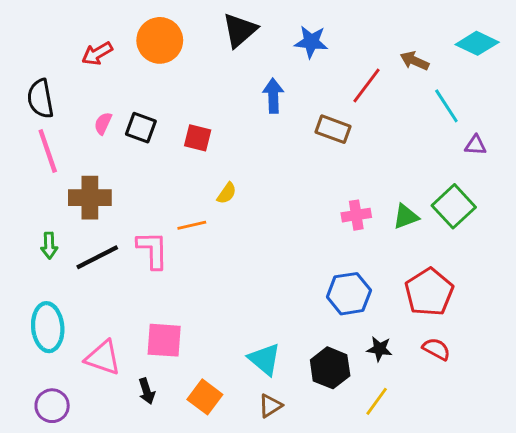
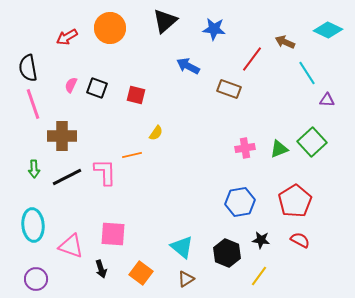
blue arrow: (273, 96) -> (188, 66), turned -60

